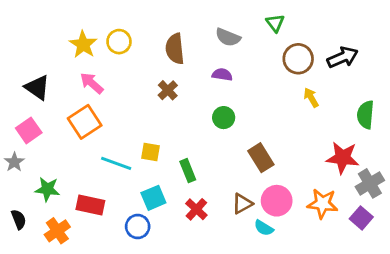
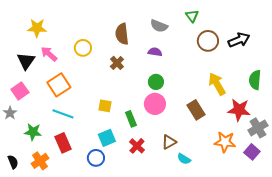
yellow circle: (119, 42) -> (83, 48), moved
yellow star: (83, 44) -> (37, 28), moved, turned -30
pink arrow: (92, 83) -> (49, 54), moved
black triangle: (37, 87) -> (26, 61), turned 30
yellow arrow: (311, 97) -> (217, 84), moved, size x1.6
brown rectangle: (261, 158) -> (196, 110), moved
cyan line: (116, 163) -> (63, 114), moved
pink circle: (277, 201) -> (155, 104), moved
red rectangle: (90, 205) -> (63, 143), turned 54
black semicircle: (19, 219) -> (13, 162), moved

